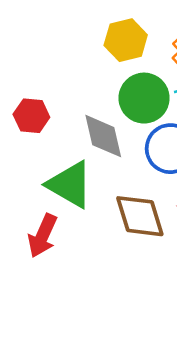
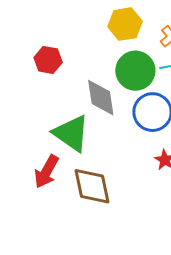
red hexagon: (31, 116) -> (48, 60), moved
brown diamond: (140, 216) -> (92, 186), moved

